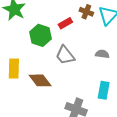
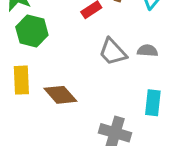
green hexagon: (40, 35) -> (32, 31), moved
gray trapezoid: (65, 55) -> (113, 52), moved

